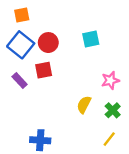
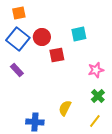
red square: (44, 70) -> (57, 55), moved
yellow semicircle: (84, 105) -> (65, 108), moved

